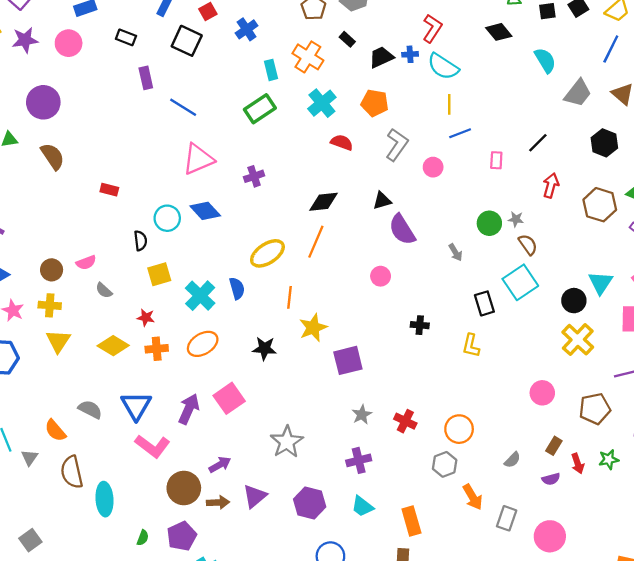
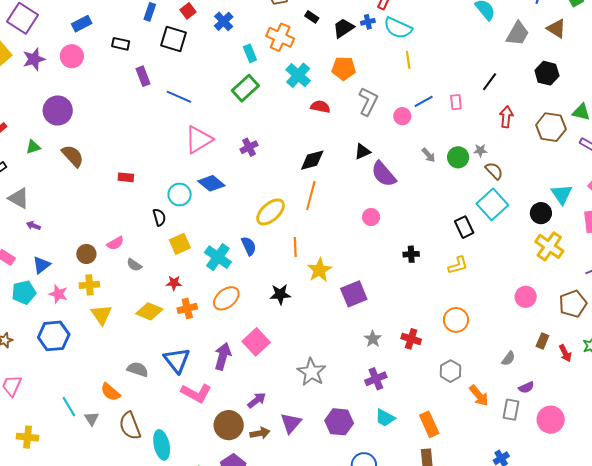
blue line: (460, 133) -> (424, 101), moved
gray arrow: (456, 252) -> (429, 155), moved
yellow L-shape: (471, 346) -> (458, 265), turned -110
orange circle: (459, 429) -> (456, 320), moved
purple semicircle: (551, 479) -> (526, 387), moved

